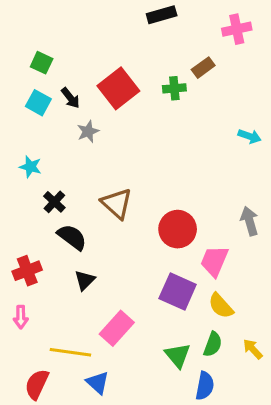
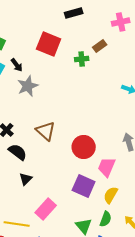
red square: (118, 88) -> (49, 44), moved, turned -30
gray star: (88, 132) -> (28, 86), size x1.5
yellow semicircle: (221, 306) -> (111, 195), turned 72

